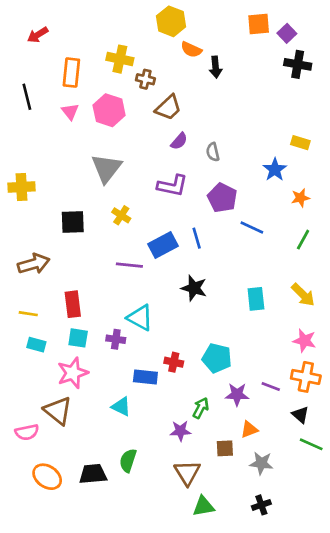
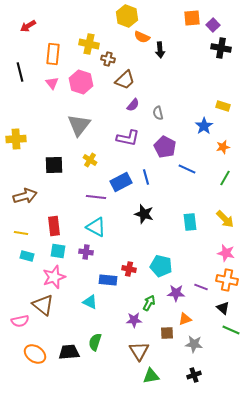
cyan triangle: (140, 318) -> (96, 227), moved

